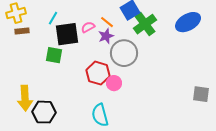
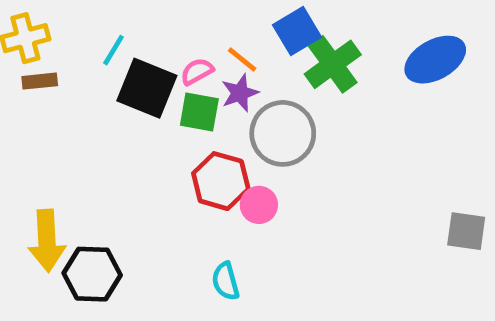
black square: (67, 34) -> (147, 88), turned 30
green square: (54, 55) -> (199, 112), moved
cyan semicircle: (100, 115) -> (226, 281), size x0.7

